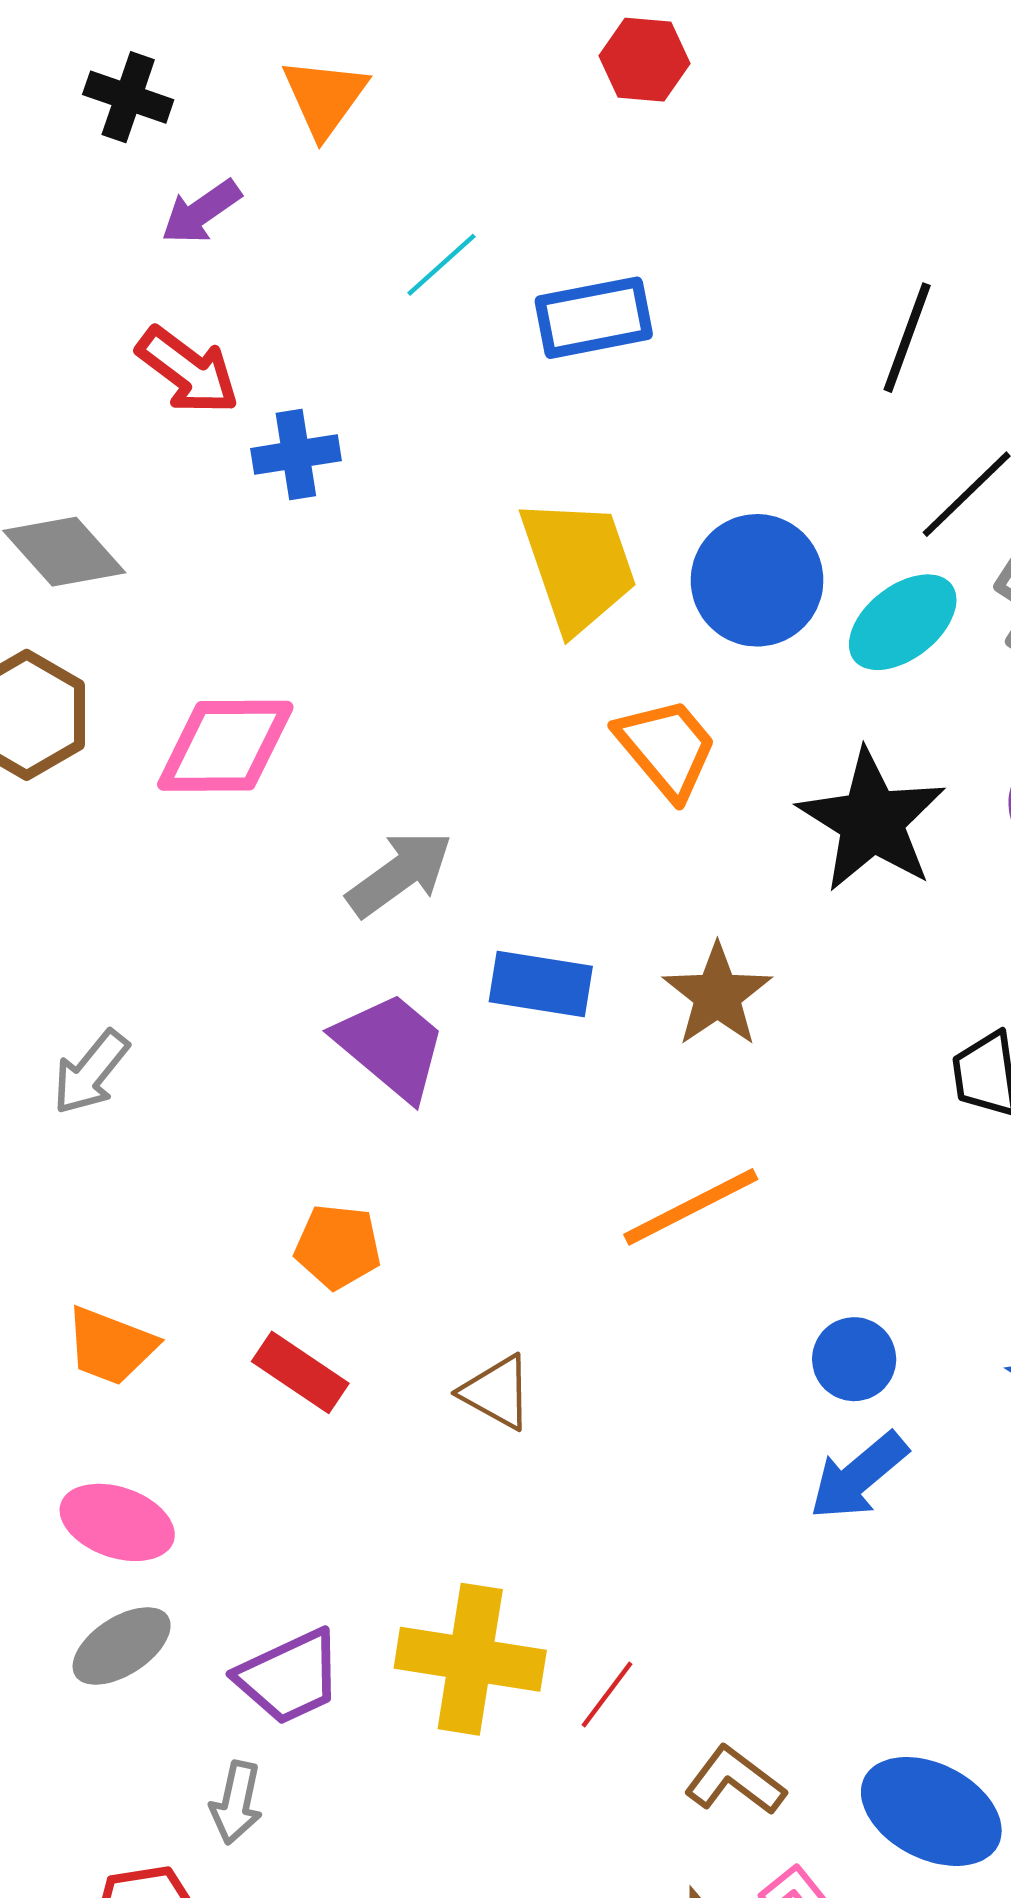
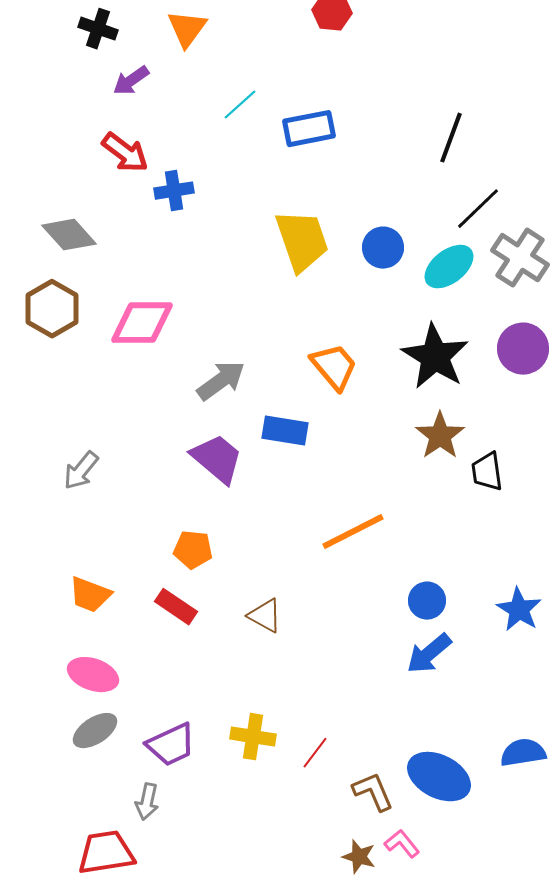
blue circle: (757, 580) -> (383, 248), size x0.7
orange trapezoid: (667, 748) -> (334, 367), moved
brown star: (717, 995) -> (440, 436), moved
yellow cross: (470, 1659) -> (253, 737), size x0.7
brown L-shape: (735, 1781) -> (373, 792), turned 30
blue ellipse: (931, 1811) -> (439, 777), moved

